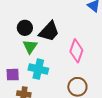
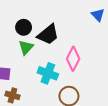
cyan cross: (38, 69) -> (48, 73), moved

